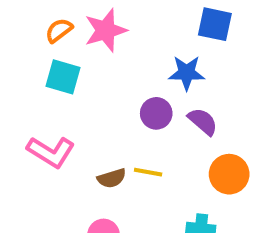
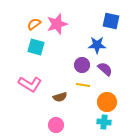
yellow line: (148, 172) -> (83, 85), moved
orange circle: (229, 174) -> (107, 102), moved

